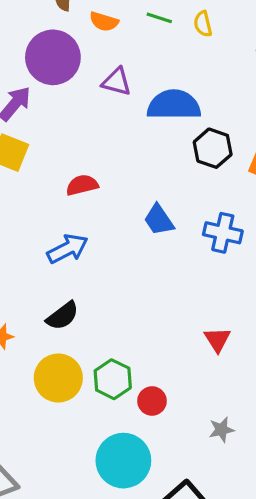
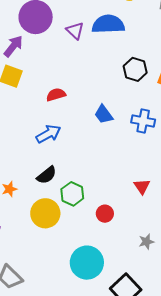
purple triangle: (117, 82) -> (75, 31), turned 30
blue semicircle: (174, 105) -> (108, 24), moved
green hexagon: (113, 379) -> (72, 194), moved
red circle: (152, 401) -> (105, 214), moved

